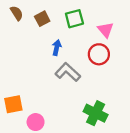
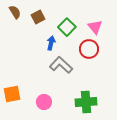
green square: (74, 19) -> (67, 27), moved, turned -30
green cross: (96, 113) -> (86, 102), turned -30
pink circle: (36, 122) -> (44, 102), moved

